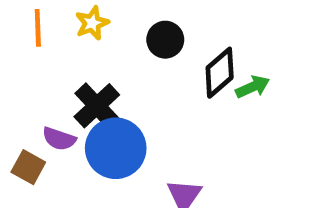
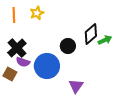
black circle: (165, 40) -> (68, 46), moved
black cross: (97, 106) -> (17, 48), moved

